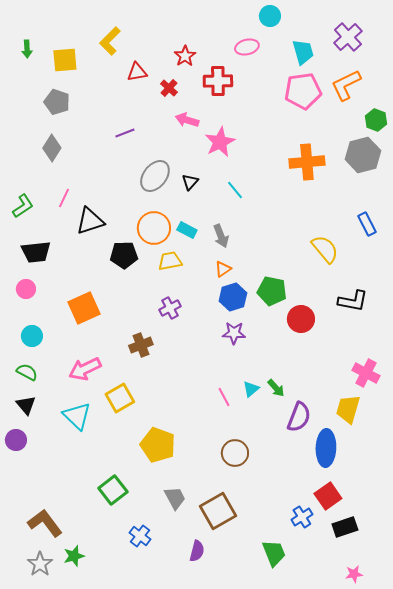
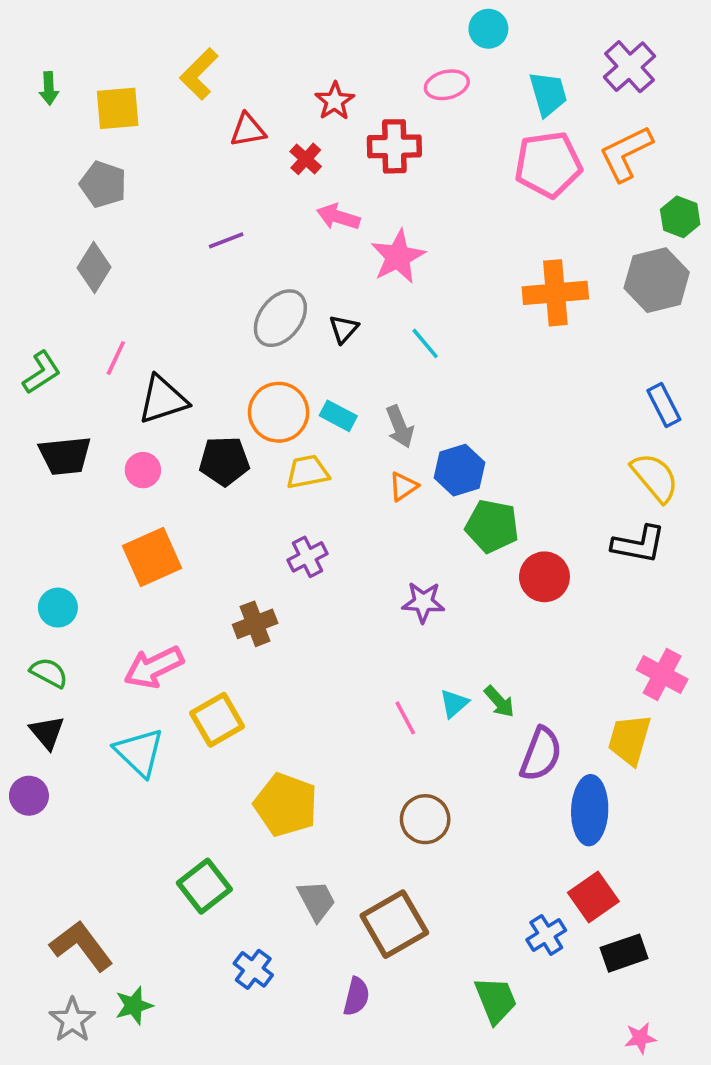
yellow semicircle: (325, 249) -> (655, 477), moved
pink circle: (26, 289) -> (143, 470), moved
blue hexagon: (233, 297) -> (459, 470), moved

